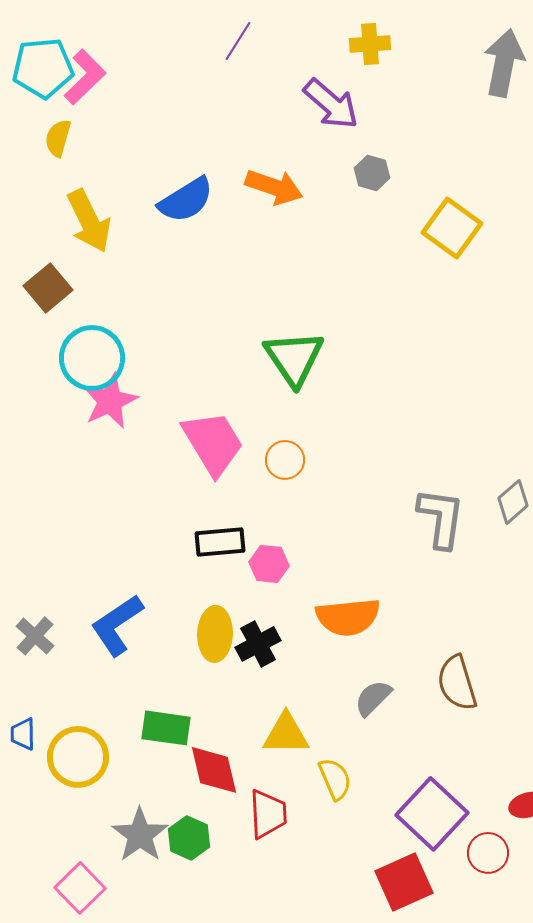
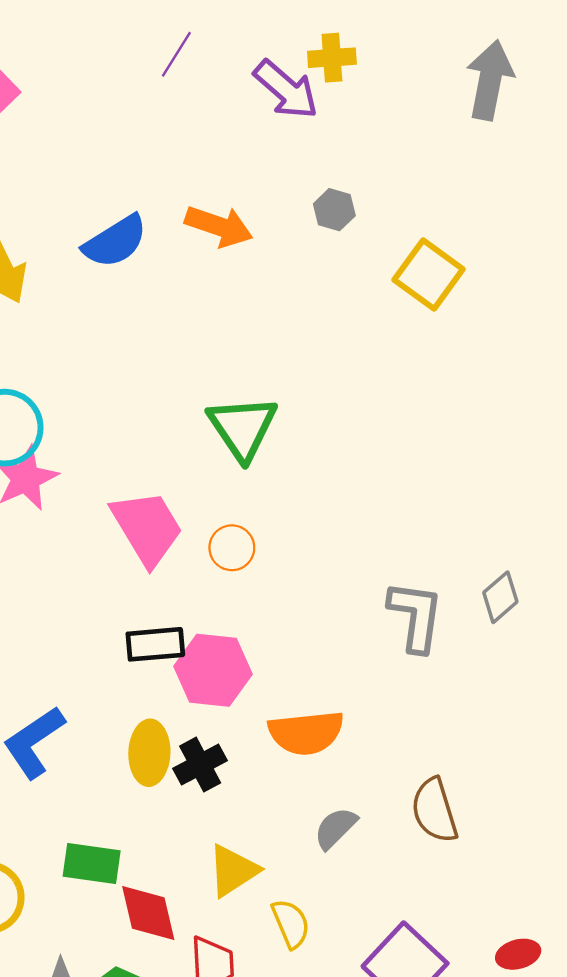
purple arrow: (331, 104) -> (286, 90), moved
pink hexagon: (269, 564) -> (213, 670), size x1.6
yellow triangle: (286, 734) -> (233, 871), turned -33

